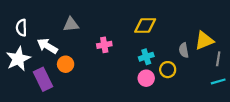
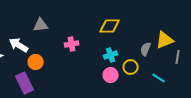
gray semicircle: (184, 50) -> (146, 49), turned 32
purple rectangle: (43, 79) -> (25, 83), moved
cyan line: (218, 81) -> (159, 78), moved, turned 48

